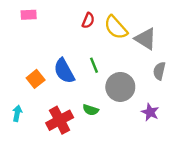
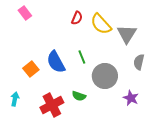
pink rectangle: (29, 15) -> (25, 13), turned 56
gray triangle: (146, 39) -> (127, 34), turned 30

